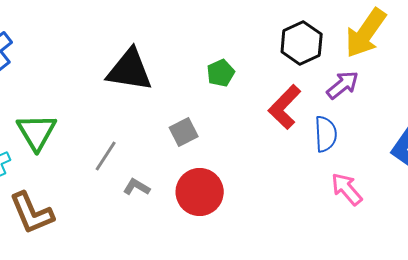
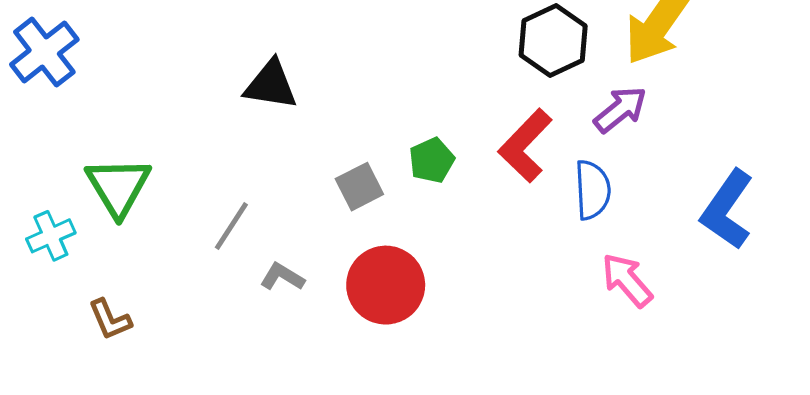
black triangle: (130, 70) -> (271, 85), size x0.7
green pentagon: (221, 73) -> (432, 160), moved
brown L-shape: (32, 213) -> (110, 320), size x0.6

